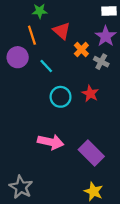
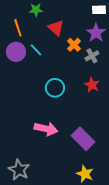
orange line: (32, 35) -> (18, 28), moved
gray cross: (101, 62) -> (92, 56), turned 32
cyan line: (46, 66) -> (36, 50), moved
red star: (90, 94) -> (92, 85), moved

